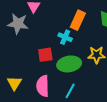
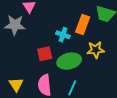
orange rectangle: (78, 20) -> (83, 25), moved

